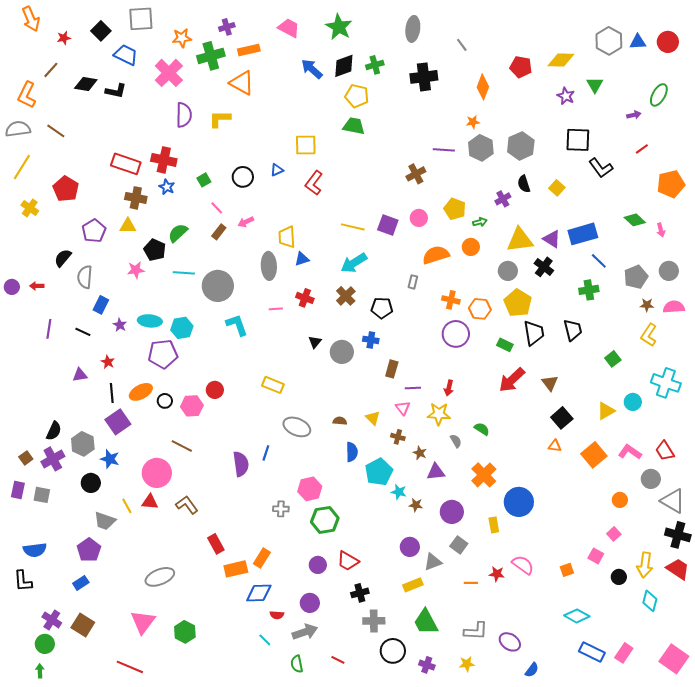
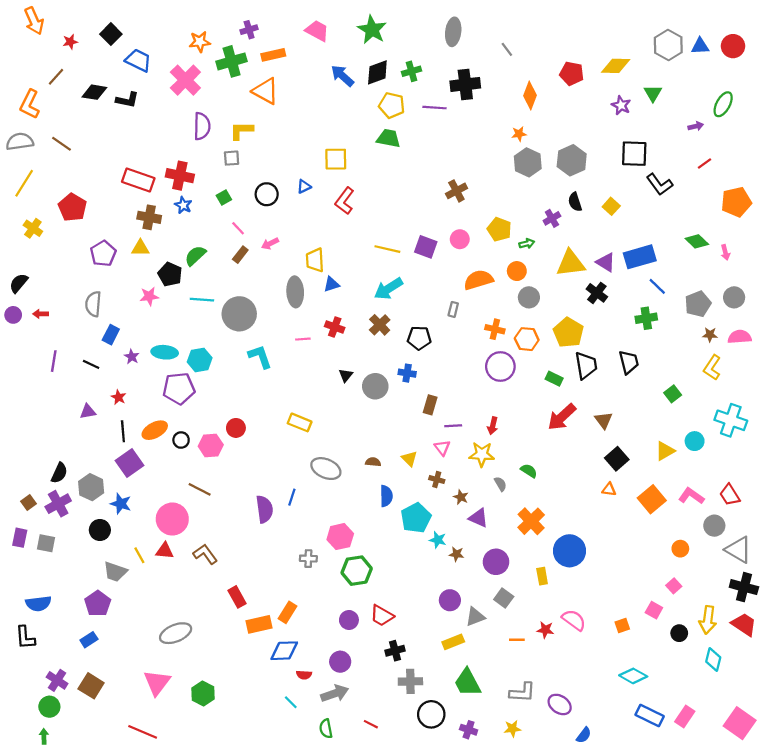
gray square: (141, 19) -> (232, 158), moved, size x0.6
purple line: (444, 150) -> (435, 108), moved
black semicircle: (63, 258) -> (19, 283), moved
gray circle: (508, 271) -> (529, 297), moved
purple triangle: (436, 472) -> (478, 518), turned 30

